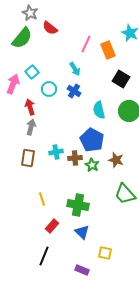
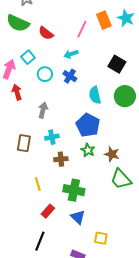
red semicircle: (50, 28) -> (46, 33), moved
green semicircle: (22, 38) -> (18, 23), turned 75
orange rectangle: (108, 50) -> (104, 20), moved
cyan arrow: (75, 69) -> (71, 54), turned 104
red arrow: (30, 107) -> (17, 92), moved
gray arrow: (31, 127) -> (43, 110), moved
brown cross: (75, 158) -> (61, 159), moved
brown star: (116, 160) -> (112, 154), moved

